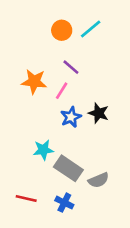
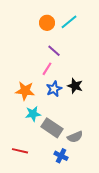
orange star: (34, 82) -> (25, 91), moved
blue cross: (64, 203) -> (61, 156), moved

